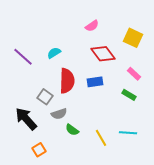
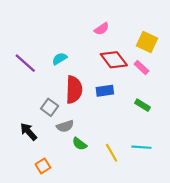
pink rectangle: (134, 74) -> (141, 68), moved
black arrow: (26, 119) -> (29, 132), size x0.7

